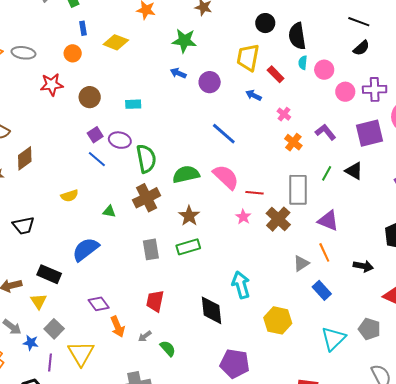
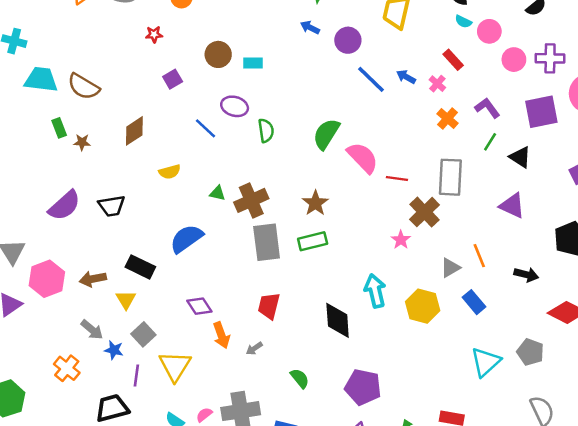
cyan semicircle: (303, 63) -> (463, 22), turned -72
red rectangle: (276, 74) -> (453, 60), moved
red star: (52, 85) -> (154, 34), size x0.6
blue arrow: (254, 95) -> (406, 77), moved
brown circle: (90, 97) -> (218, 54), moved
blue line: (224, 134) -> (371, 79), moved
purple square: (95, 135) -> (173, 79), moved
brown diamond: (25, 158) -> (134, 131), moved
green semicircle: (146, 159) -> (266, 131), size x0.7
green line: (327, 173) -> (490, 142), moved
green semicircle: (186, 174) -> (326, 134), moved, turned -48
brown cross: (147, 198) -> (251, 200), moved
pink star: (243, 217) -> (401, 240), moved
purple triangle: (328, 221) -> (512, 206), moved
gray rectangle: (151, 249) -> (267, 242), size x1.4
yellow hexagon: (278, 320) -> (423, 306), moved
green semicircle: (168, 348) -> (300, 378), moved

